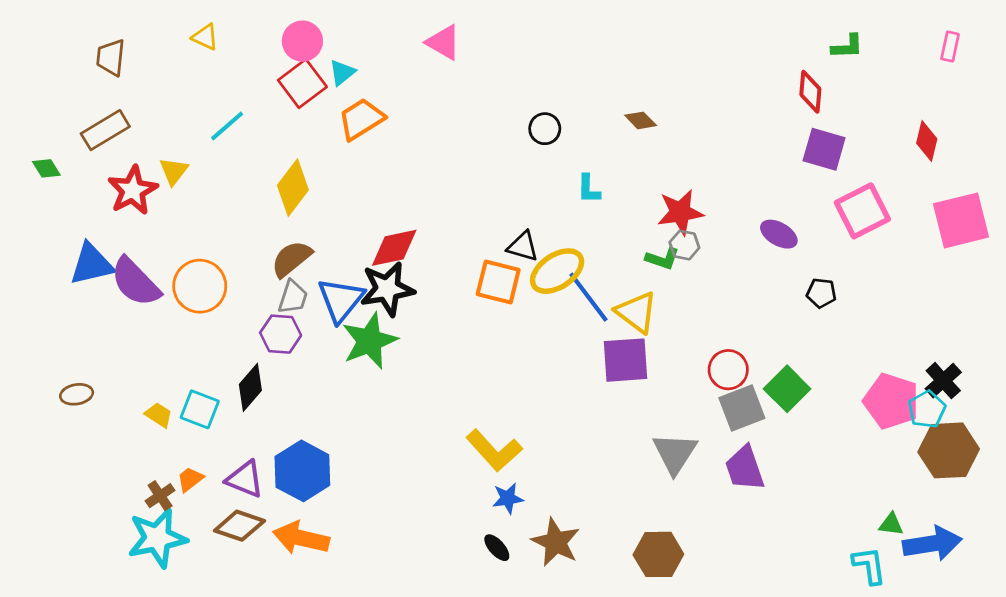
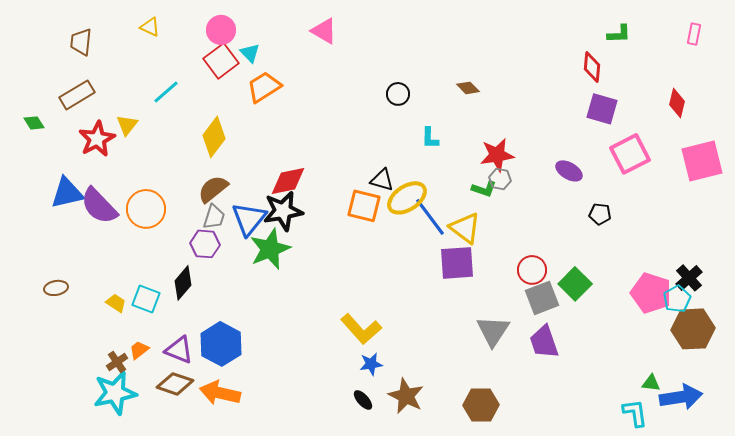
cyan triangle: (342, 73) -> (250, 53), turned -35

